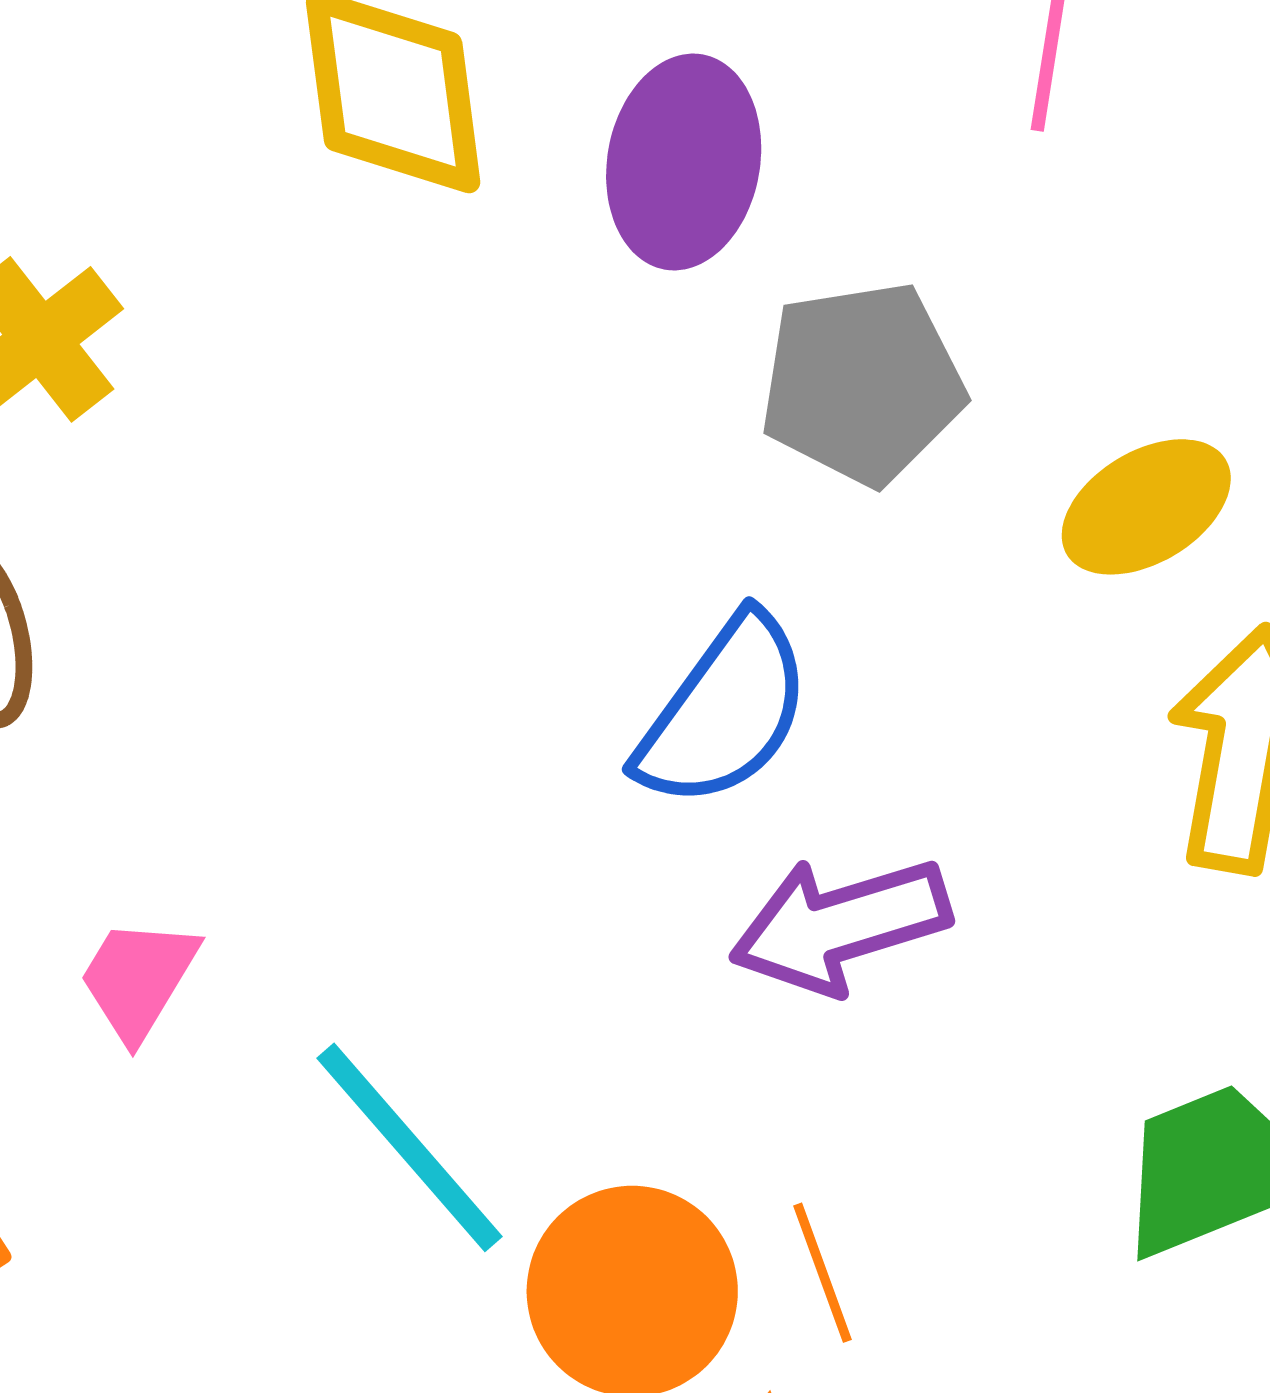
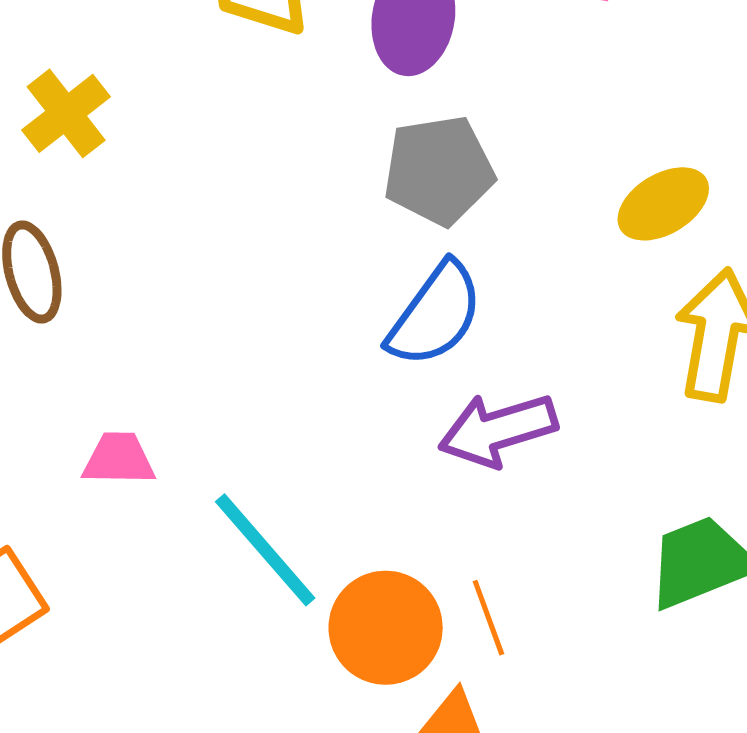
gray pentagon: (862, 383) -> (439, 170), moved
pink trapezoid: (138, 979) -> (119, 459), turned 60

